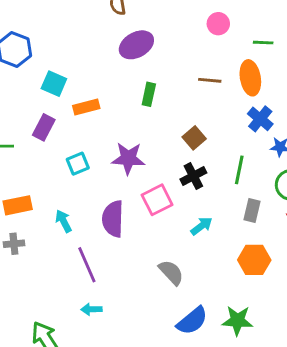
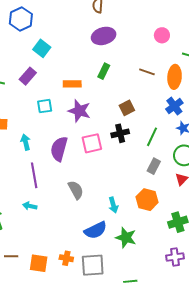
orange rectangle: (86, 107) -> (72, 84), moved
cyan arrow: (201, 226) -> (113, 205), moved, turned 98
gray semicircle: (171, 272) -> (76, 190), moved

